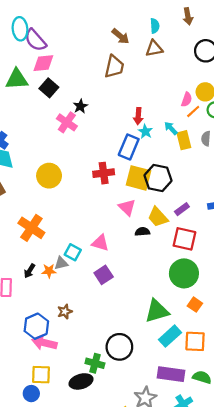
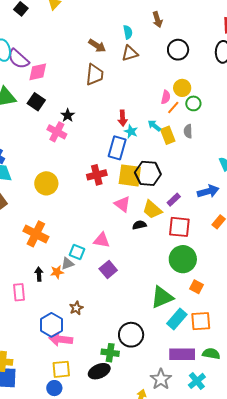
pink diamond: (43, 63) -> (38, 72), moved
black arrow: (30, 271) -> (39, 274), turned 152

